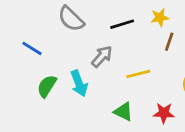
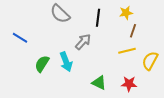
black line: (122, 24) -> (98, 18), turned -66
blue line: (32, 48) -> (20, 38), moved
yellow line: (138, 74) -> (127, 51), moved

